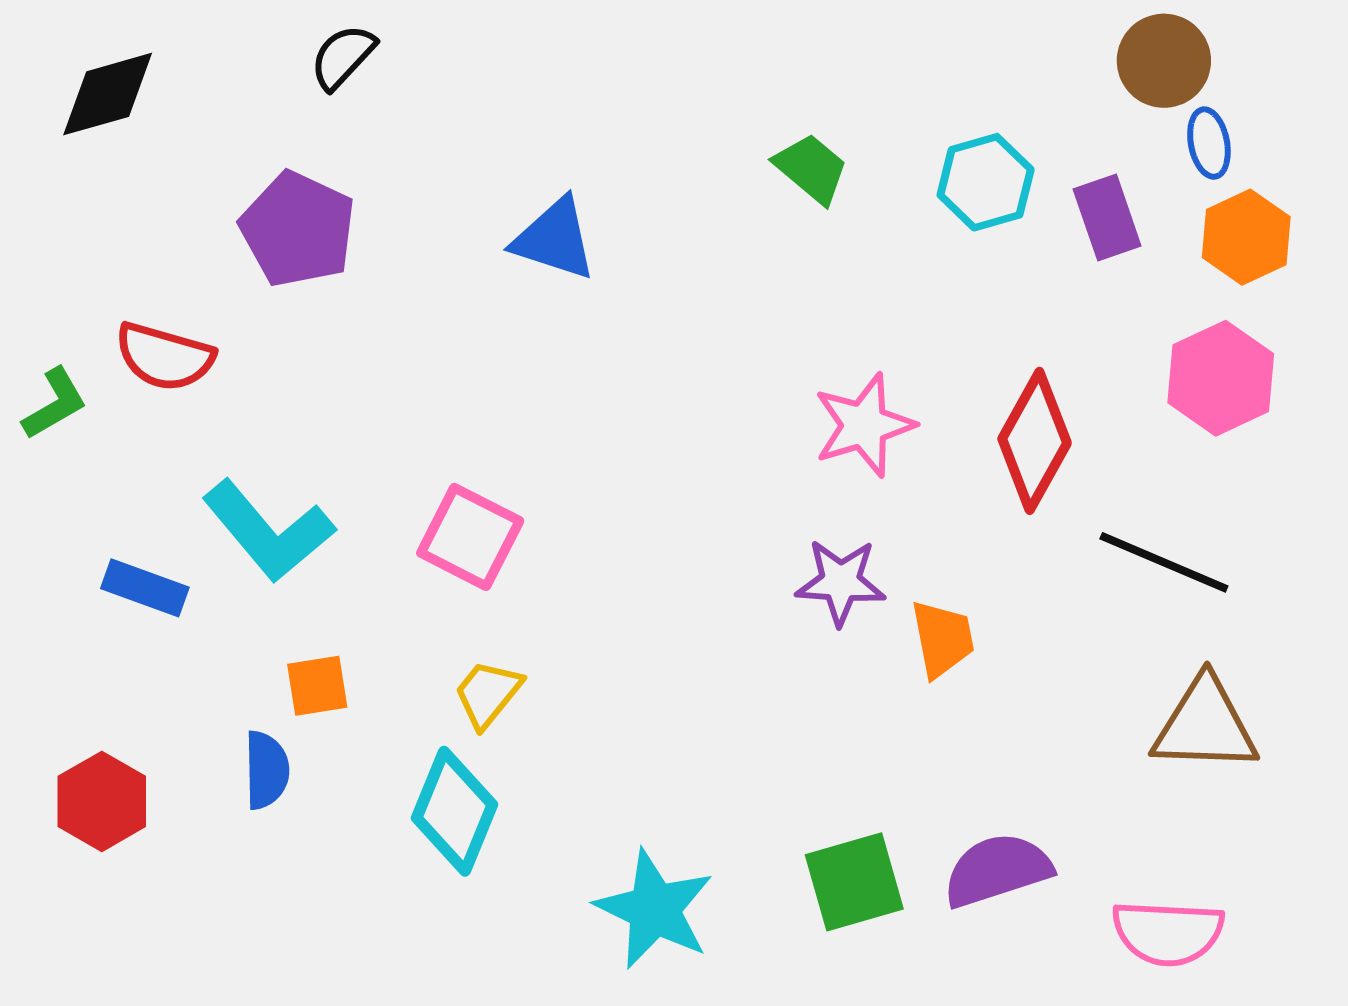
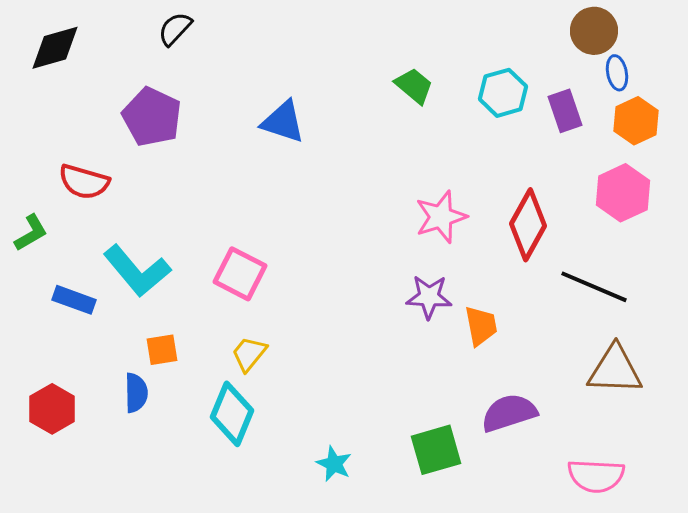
green L-shape: (55, 404) -> (31, 233), moved
purple semicircle: (997, 870) -> (509, 413), moved
cyan star: (654, 909) -> (334, 464), size x0.6

